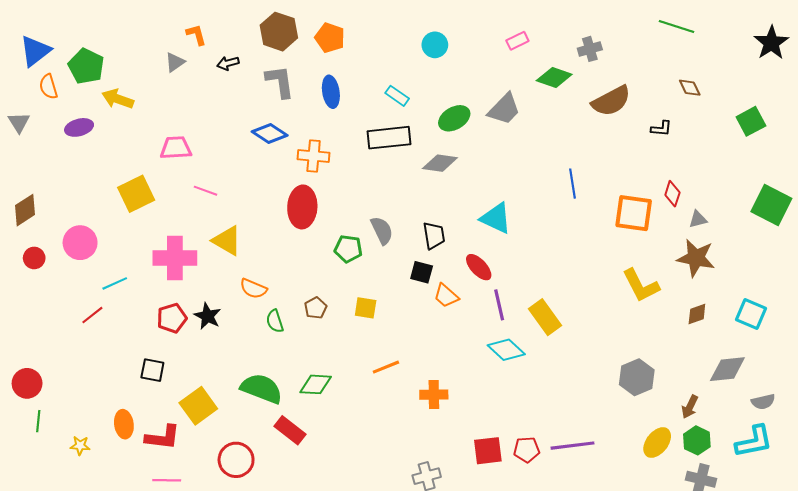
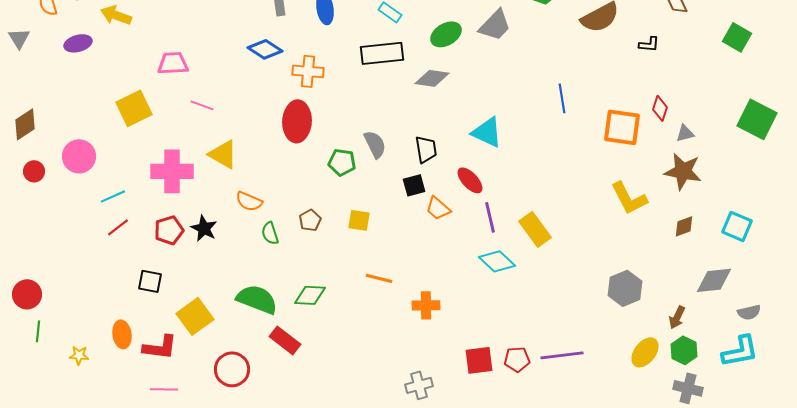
green square: (751, 121) -> (737, 37), turned -32
black square: (422, 272) -> (414, 185), turned -30
red line: (92, 315) -> (118, 227), moved
orange line: (386, 367) -> (379, 278), turned 36

